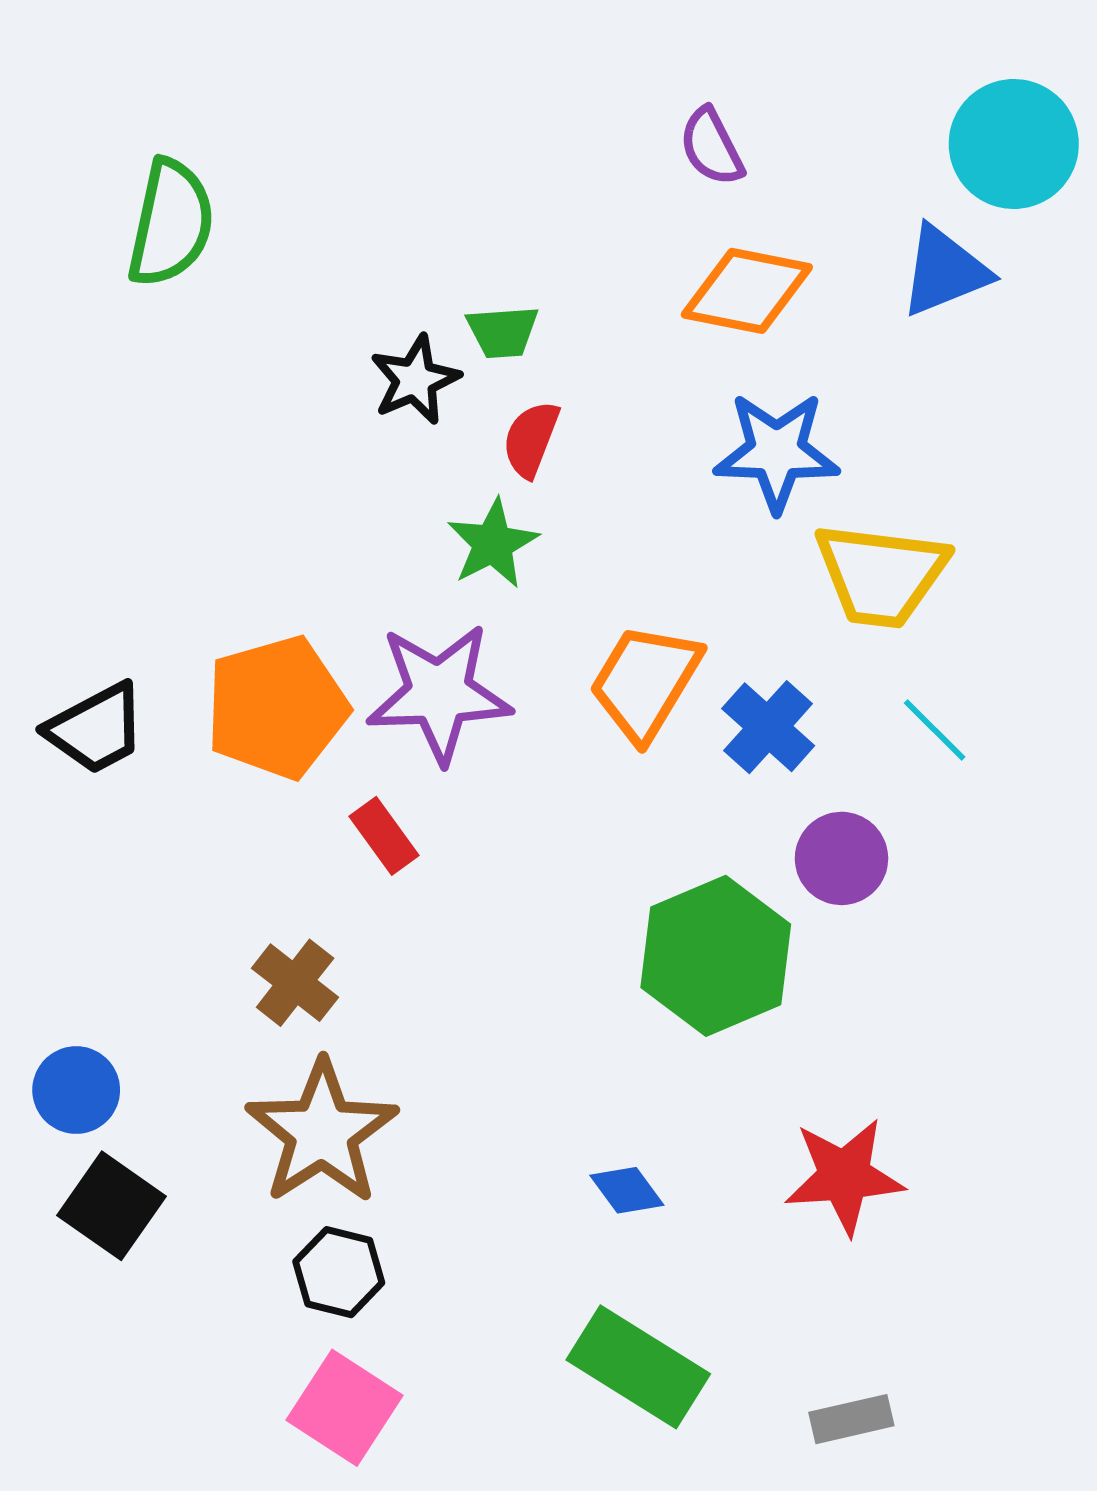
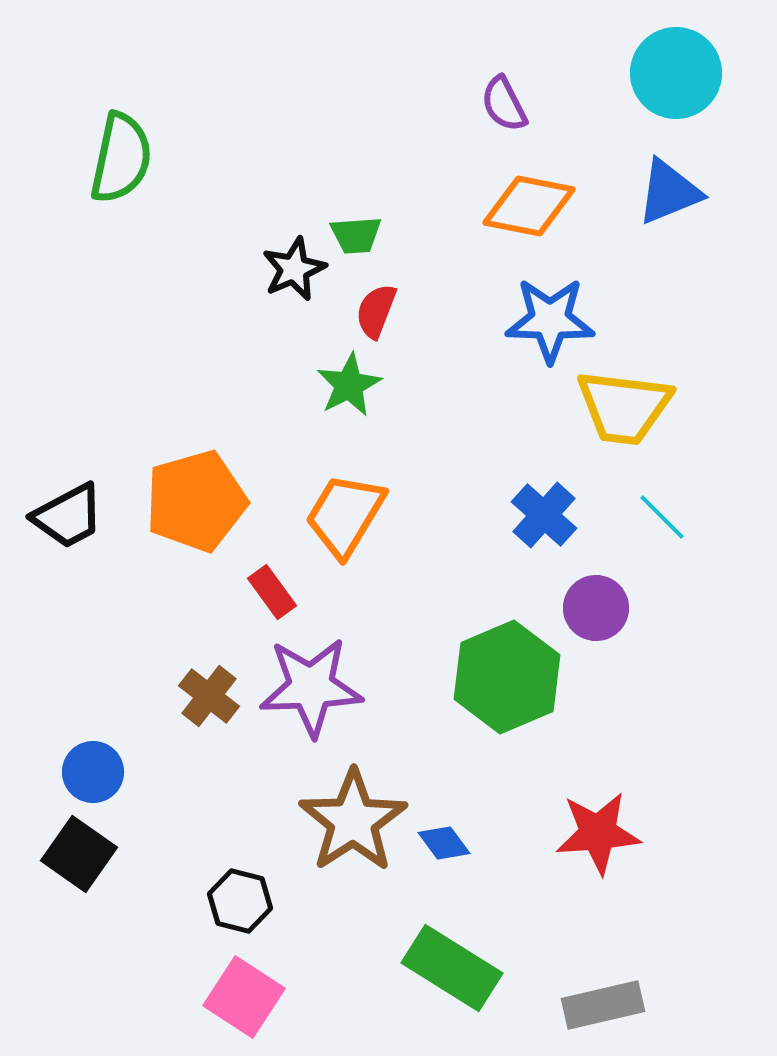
cyan circle: (1014, 144) -> (676, 73), moved
orange trapezoid: (645, 682) -> (345, 515), moved
purple star: (439, 693) -> (311, 687), moved
blue circle: (76, 1090) -> (93, 772), moved
brown star: (322, 1132) -> (353, 821), moved
gray rectangle: (851, 1419) -> (603, 1005), size x1.4

